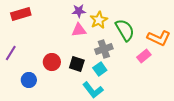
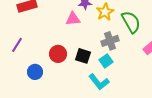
pink triangle: (79, 30) -> (73, 19), moved

